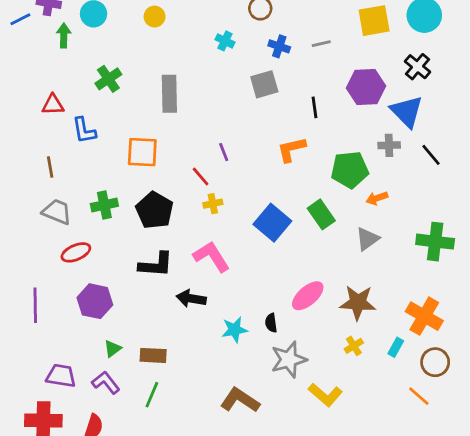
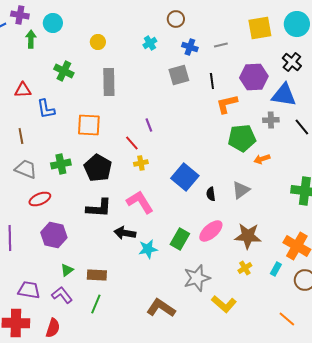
yellow circle: (155, 17) -> (98, 42), moved
cyan cross: (225, 41) -> (150, 43), turned 32
green cross: (108, 79) -> (64, 71), turned -30
black line: (314, 107) -> (212, 81), moved
blue triangle: (407, 111) -> (284, 95), turned -36
orange L-shape: (291, 149) -> (227, 104), moved
green rectangle: (321, 214) -> (180, 239), moved, turned 65
gray triangle: (367, 239) -> (241, 190), moved
black semicircle: (271, 323) -> (211, 194), moved
cyan star: (234, 330) -> (148, 249), moved
orange line: (419, 396) -> (287, 319), moved

